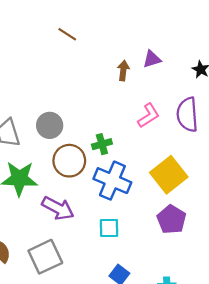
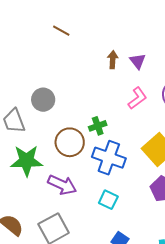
purple triangle: (152, 59) -> (138, 61), moved, turned -48
gray circle: (50, 125) -> (43, 100), moved
cyan square: (109, 228) -> (108, 200), turned 30

